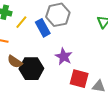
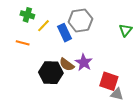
brown semicircle: (15, 62) -> (67, 65), moved
red square: (79, 79) -> (109, 81), moved

